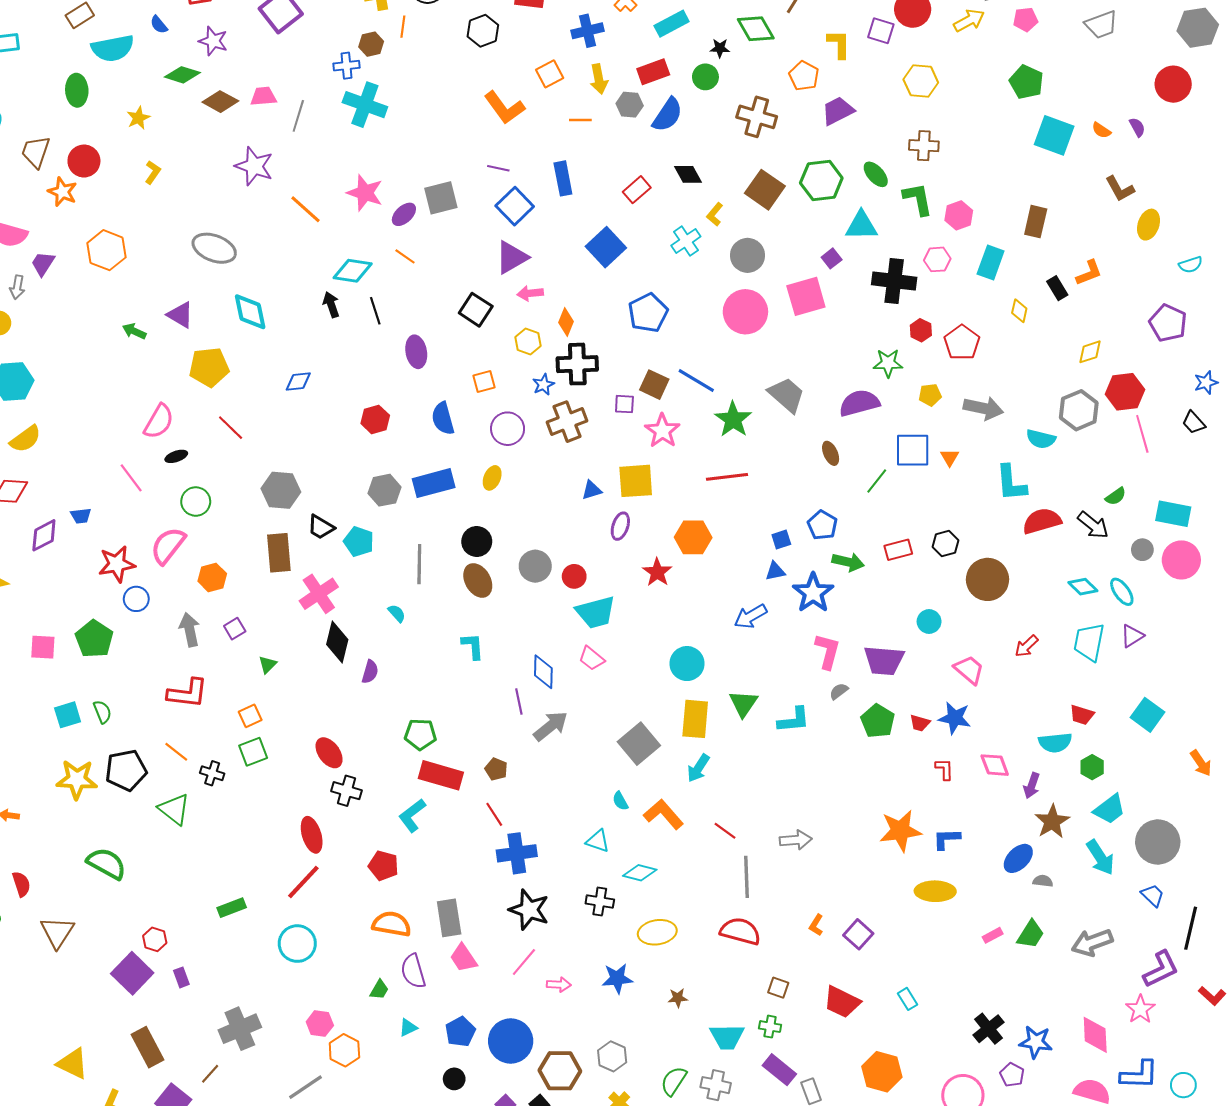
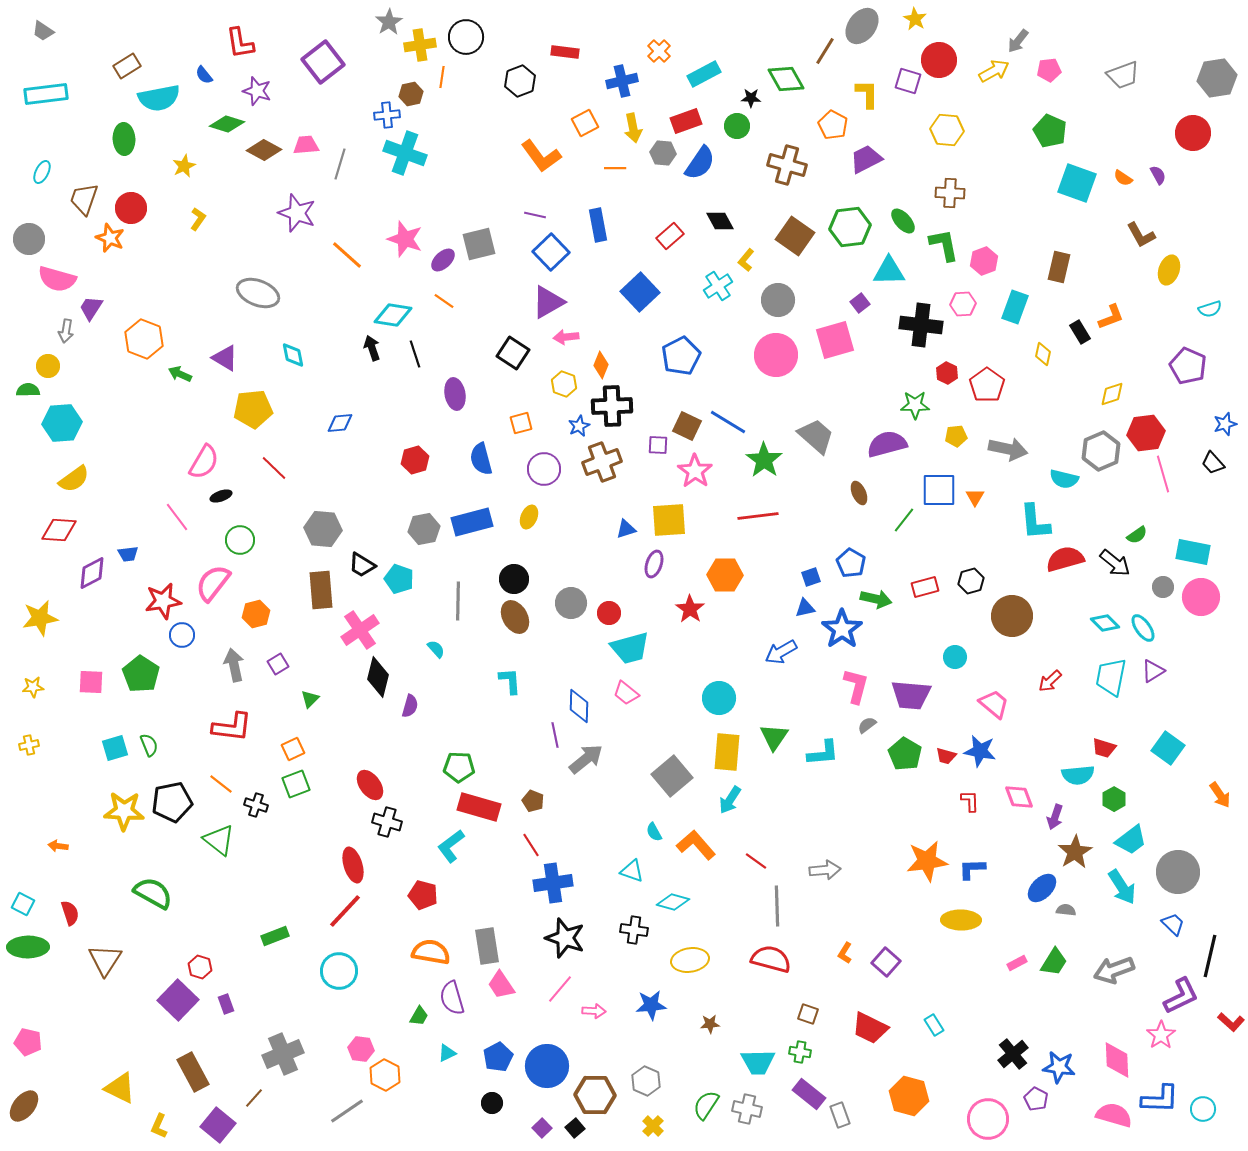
orange hexagon: (107, 250) -> (144, 339), moved
cyan diamond: (250, 312) -> (293, 355), size x0.7

